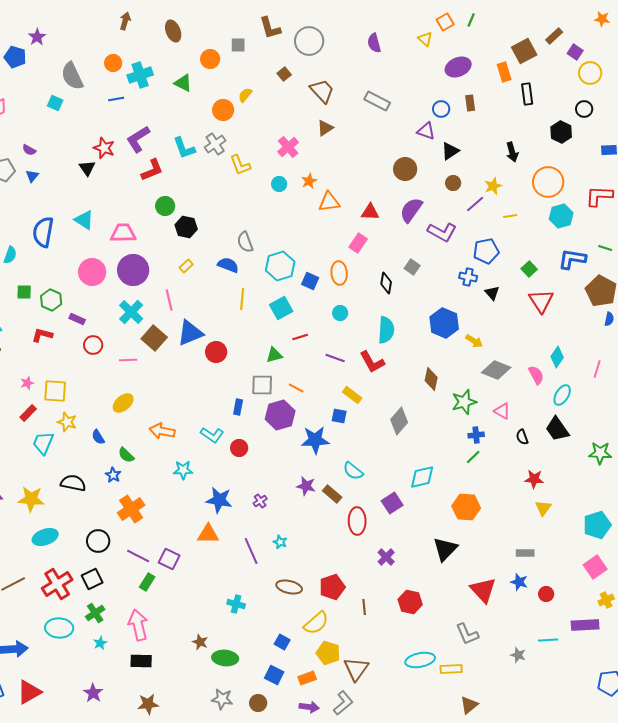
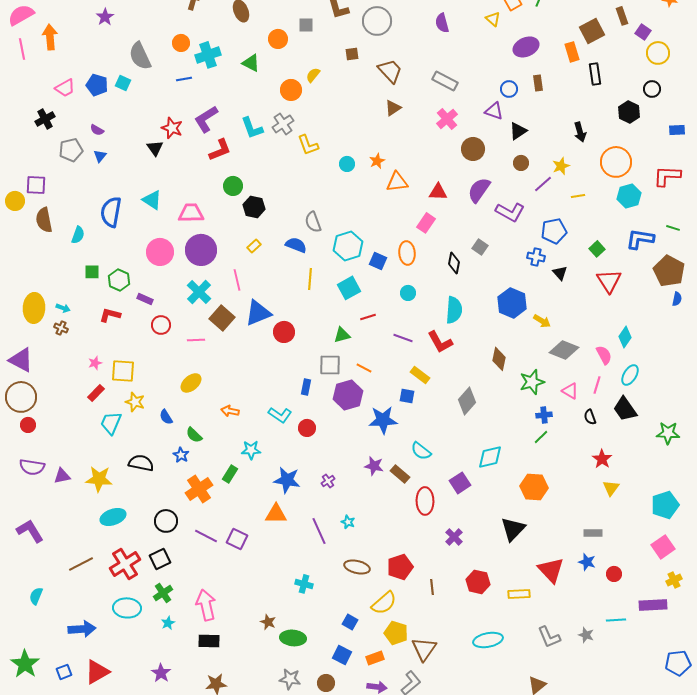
brown rectangle: (554, 36) -> (622, 16), turned -66
blue pentagon: (15, 57) -> (97, 85), moved
brown square: (284, 74) -> (352, 54), turned 32
pink cross: (288, 147) -> (447, 119), moved
pink line: (597, 369) -> (597, 385), moved
orange arrow: (162, 431) -> (230, 411), size x0.7
red star: (534, 479) -> (602, 459), turned 30
green rectangle: (147, 582) -> (230, 474), moved
gray L-shape: (467, 634) -> (549, 637), moved
yellow rectangle: (451, 669) -> (519, 594), moved

